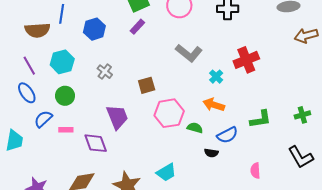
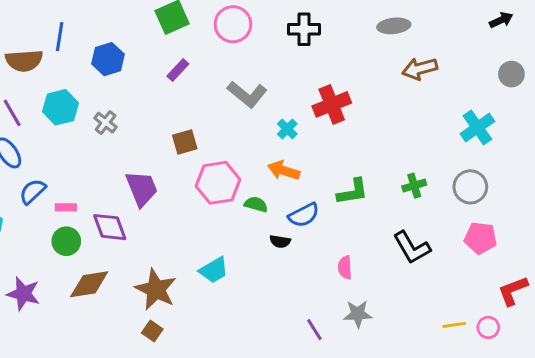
purple rectangle: (137, 27) -> (178, 70), moved
gray cross: (105, 72) -> (106, 123), moved
green circle: (65, 96) -> (66, 241), moved

